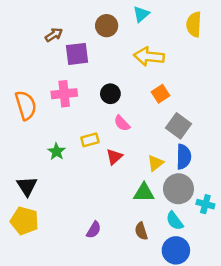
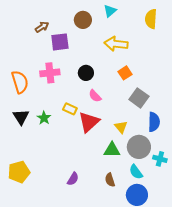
yellow rectangle: (90, 140) -> (70, 109), turned 40
red triangle: (114, 157) -> (89, 122), size x1.6
blue semicircle: (184, 157) -> (154, 122), moved
yellow triangle: (155, 163) -> (121, 127), turned -32
black triangle: (27, 186) -> (21, 117), moved
yellow pentagon: (24, 221) -> (19, 172), turned -30

